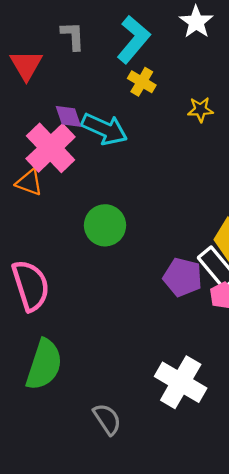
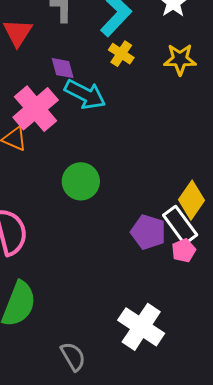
yellow star: (200, 110) -> (180, 59), moved, size x1.4
purple diamond: (68, 116) -> (63, 68), moved

